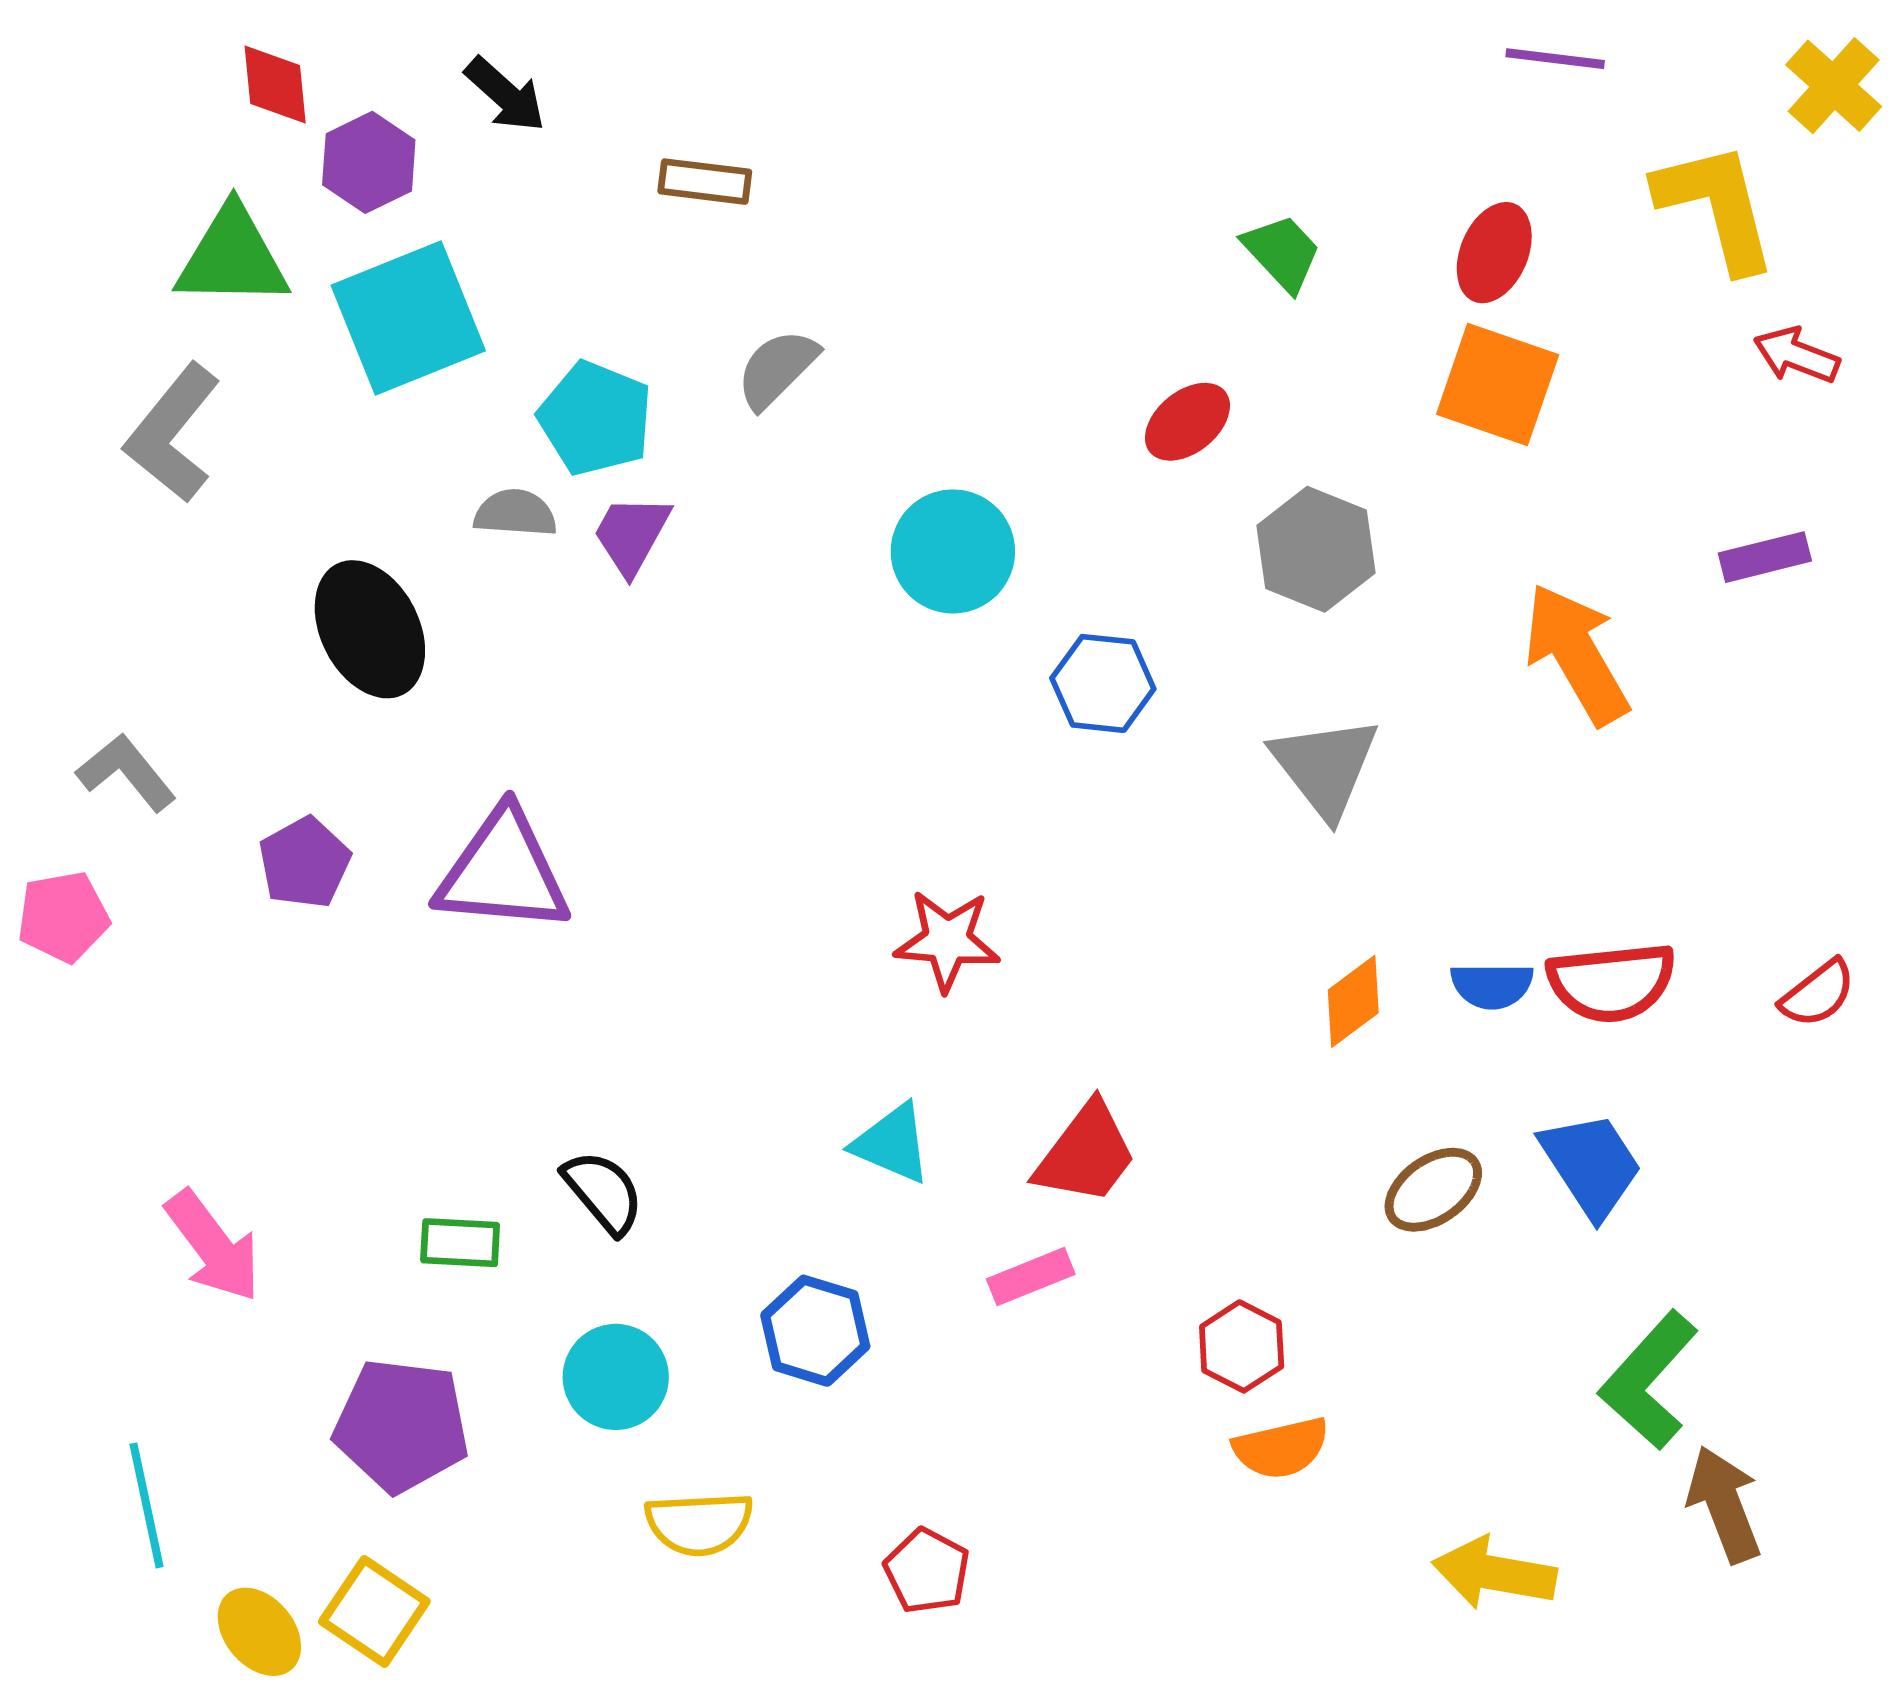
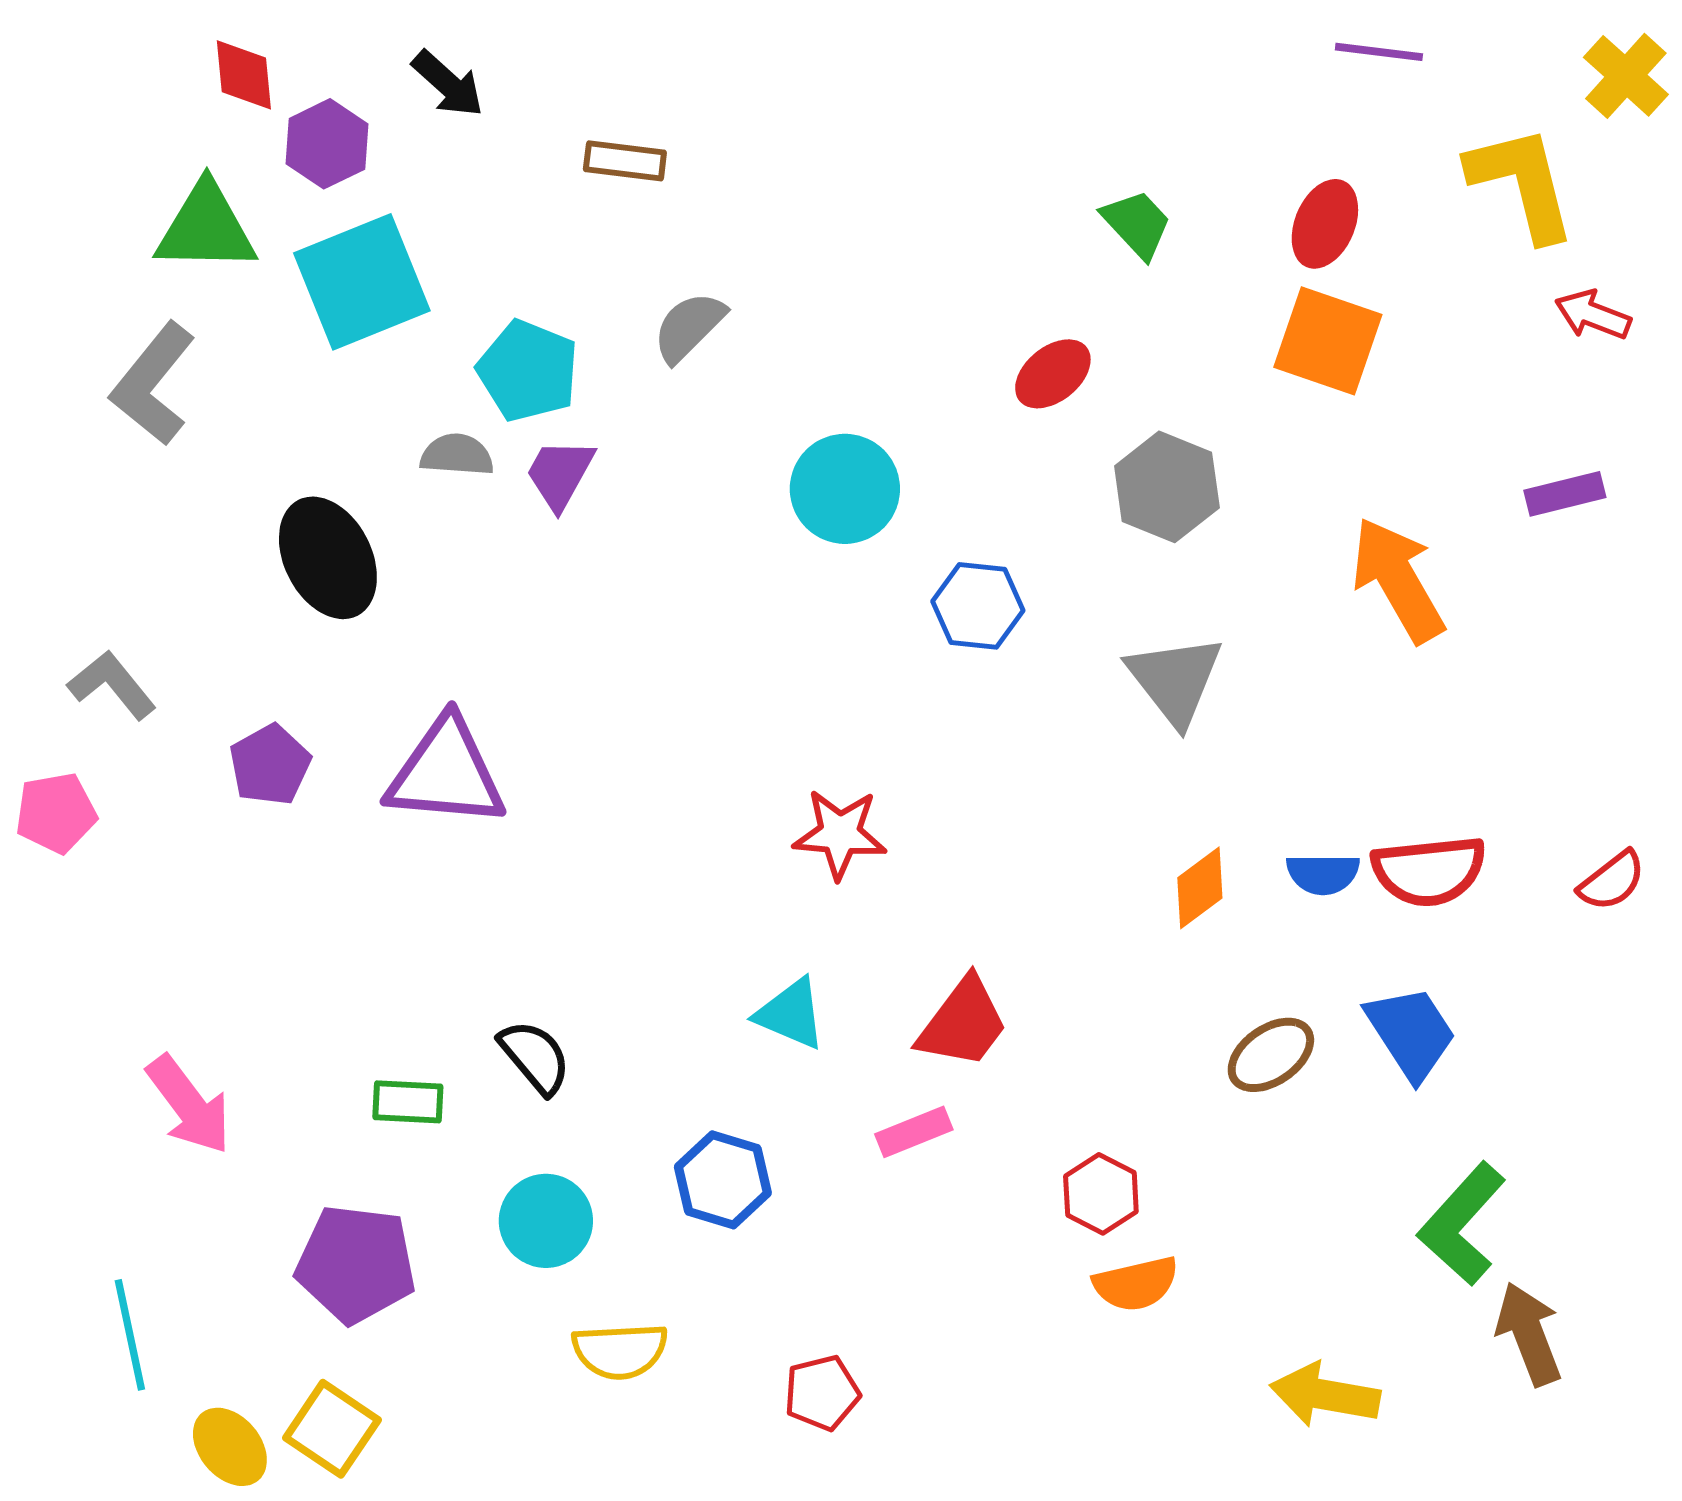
red pentagon: (927, 1571) -> (822, 1393), turned 30

